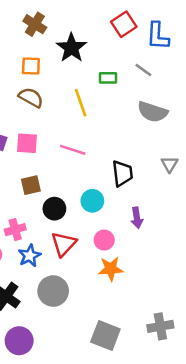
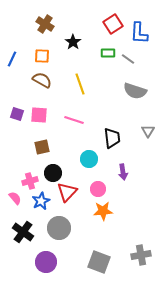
black star: (71, 48) -> (73, 42), size x0.7
green rectangle: (108, 78) -> (108, 53), moved
black circle: (54, 209) -> (53, 173), moved
purple circle: (19, 341) -> (46, 262), moved

